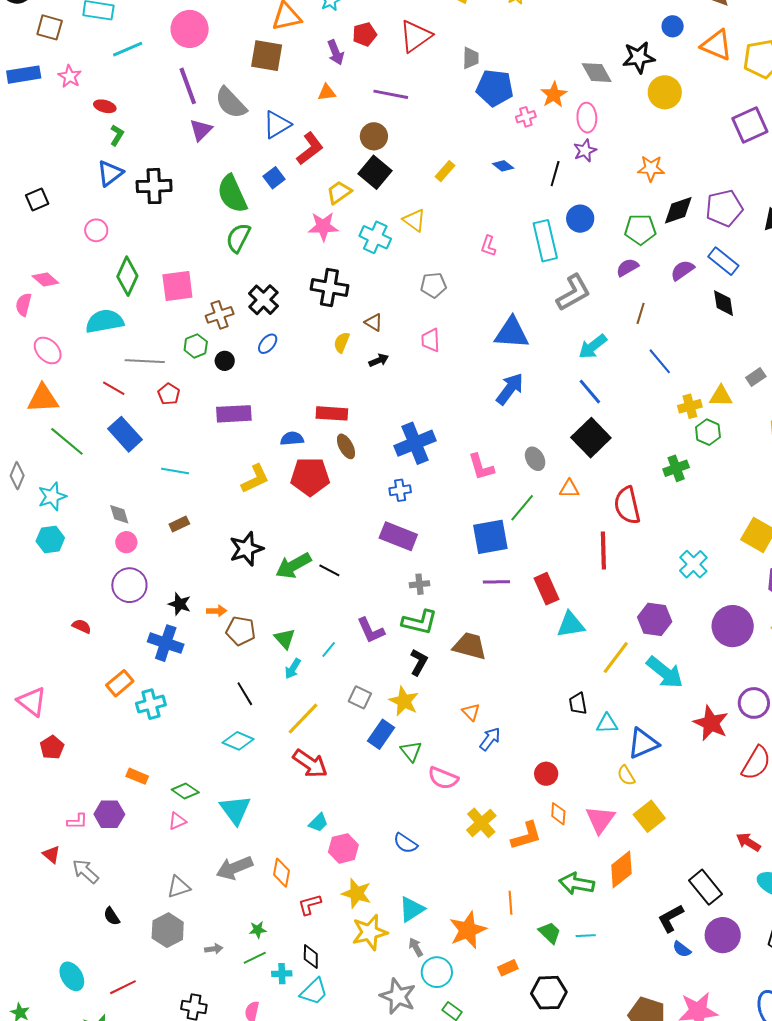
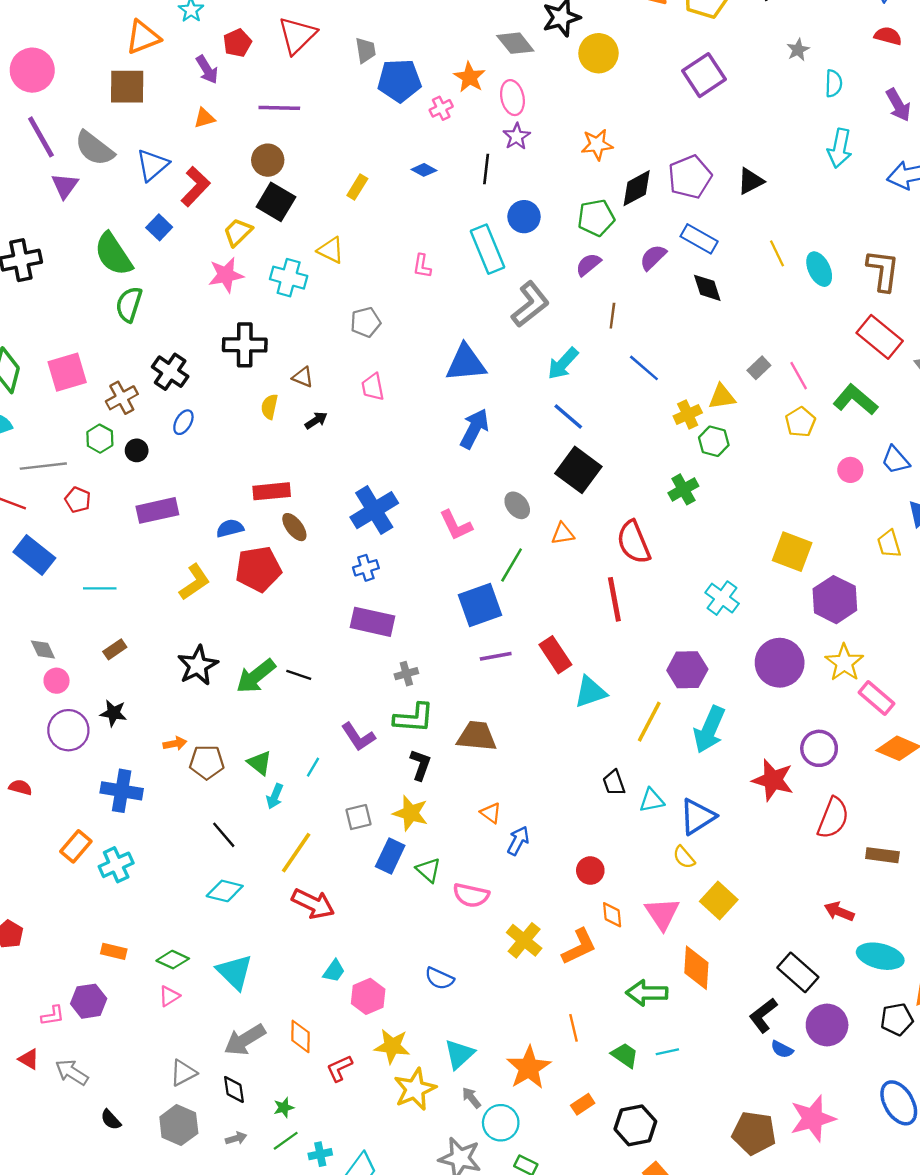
black star: (180, 604) -> (113, 713), moved
cyan arrow: (665, 672) -> (709, 730), turned 84
gray square: (360, 697) -> (358, 817), turned -30
orange diamond: (621, 869) -> (696, 968), turned -39
black diamond: (311, 957) -> (234, 1089), moved

